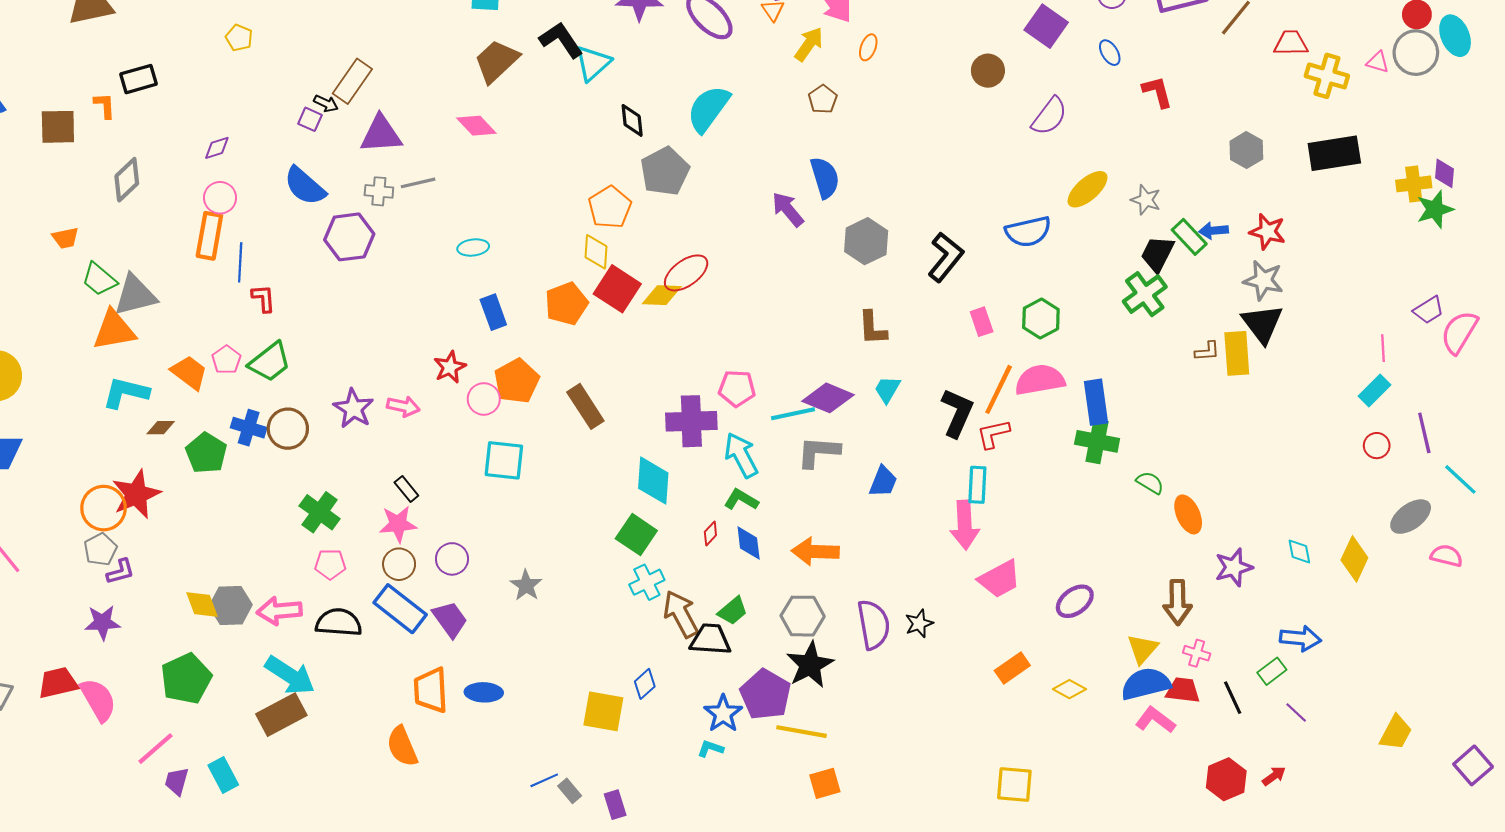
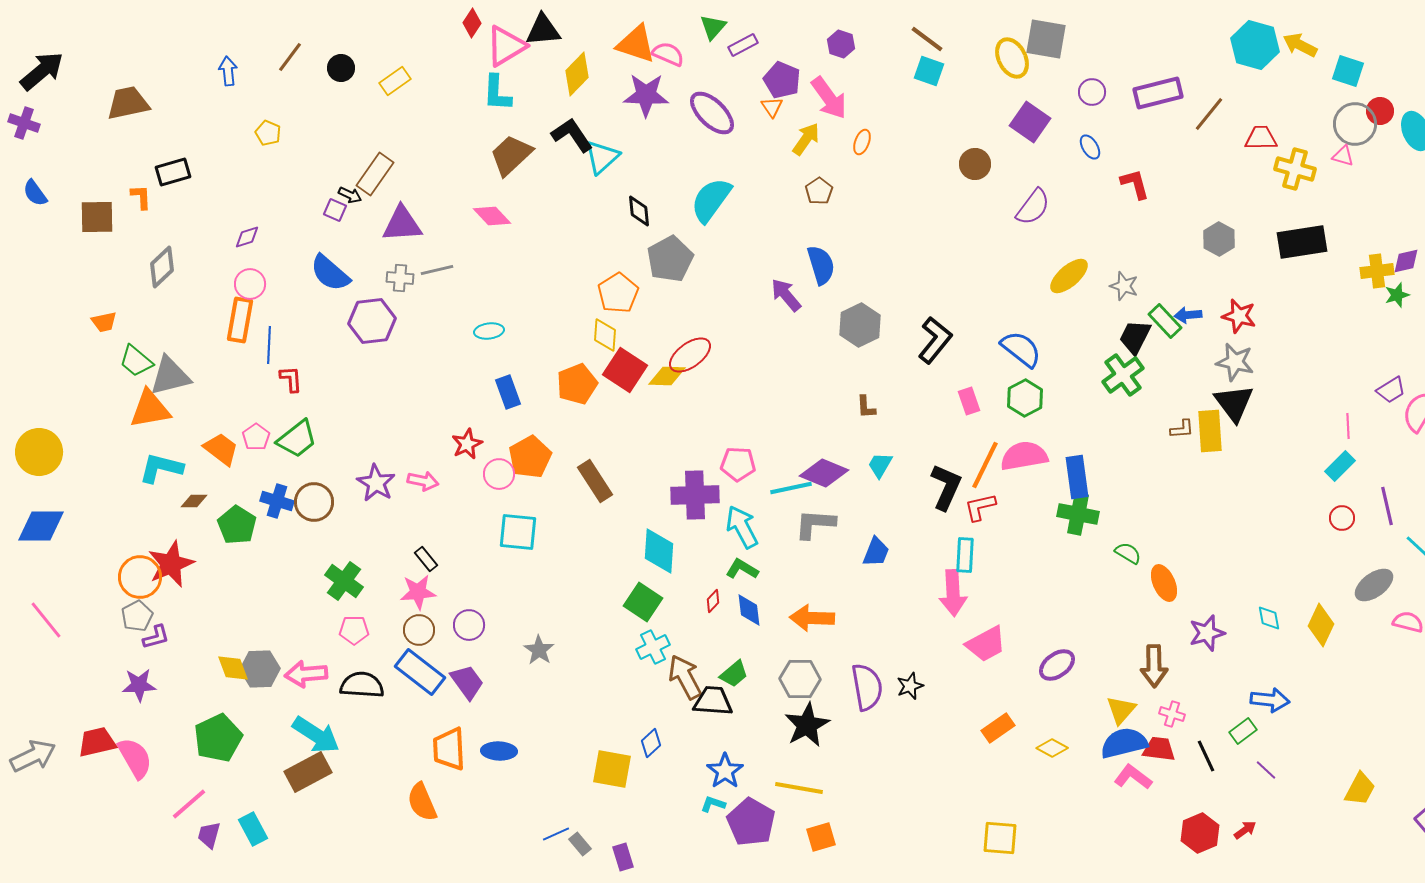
gray circle: (1416, 53) -> (1355, 124), moved
purple diamond: (1444, 173) -> (1406, 261), turned 72
green star: (1435, 209) -> (1397, 295), size x0.7
blue semicircle: (1028, 232) -> (1021, 349), moved, turned -129
brown L-shape: (872, 328) -> (866, 407), size x0.7
purple pentagon: (766, 694) -> (751, 822), moved

